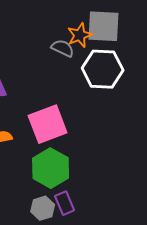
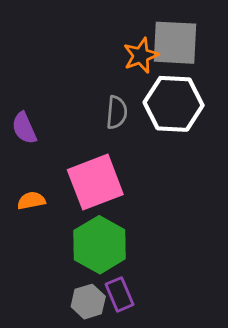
gray semicircle: (63, 48) -> (117, 112), moved, turned 70

